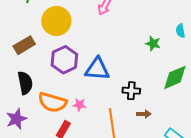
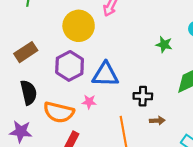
yellow circle: (56, 21) -> (79, 26), moved
pink star: (79, 105) -> (89, 102), moved
purple star: (16, 119) -> (21, 132), turned 30

